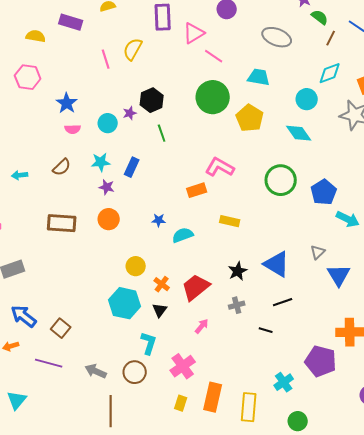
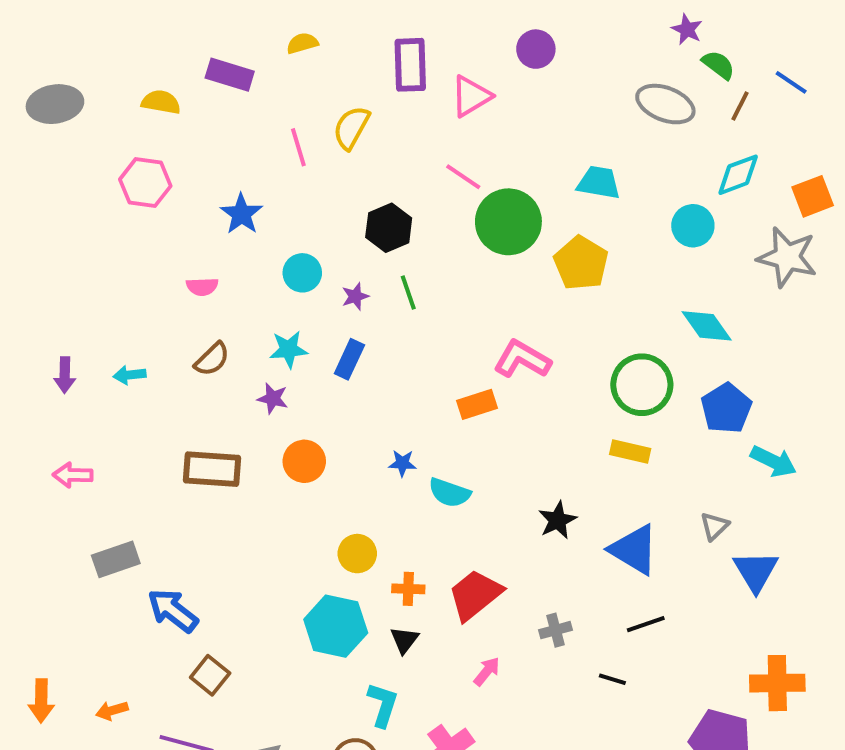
gray ellipse: (277, 37) -> (665, 104), moved
pink line: (214, 56) -> (463, 177), moved
blue star: (67, 103) -> (241, 214), moved
purple star: (130, 113) -> (355, 296), moved
pink semicircle: (73, 129) -> (202, 287), moved
cyan diamond: (299, 133) -> (707, 326), moved
purple star: (107, 187) -> (273, 398), moved
yellow rectangle: (230, 221) -> (630, 451), moved
cyan semicircle: (183, 235) -> (450, 493), turned -140
black star: (238, 271) -> (557, 520), moved
orange cross: (162, 284) -> (408, 589), turned -35
blue arrow: (24, 316) -> (173, 610), moved

